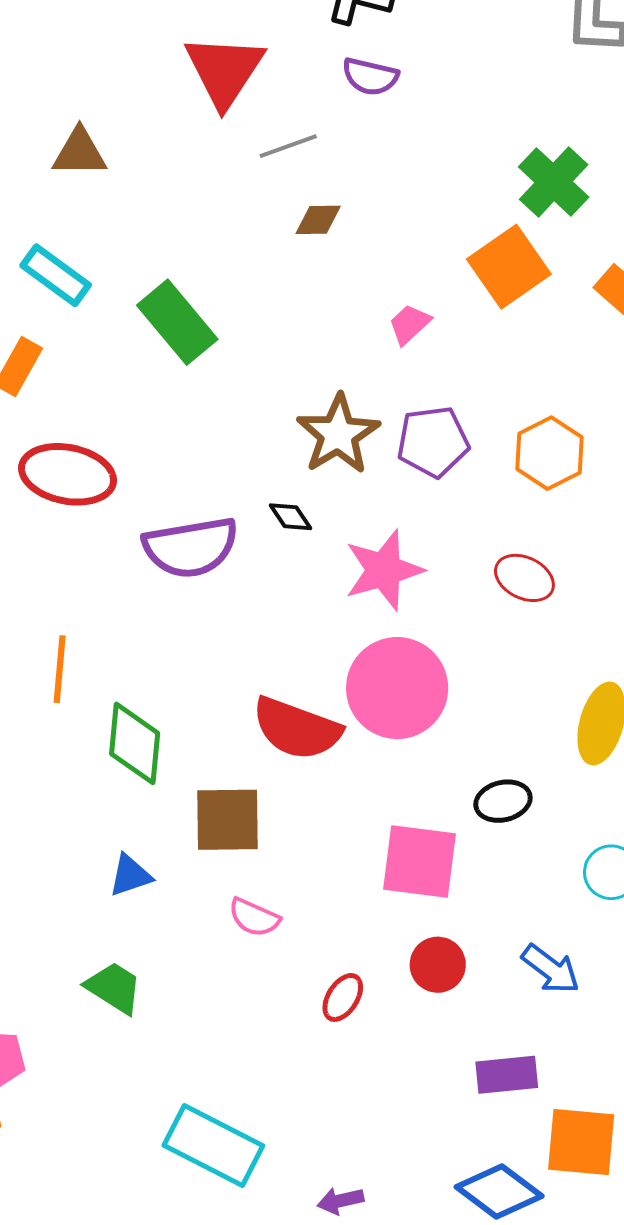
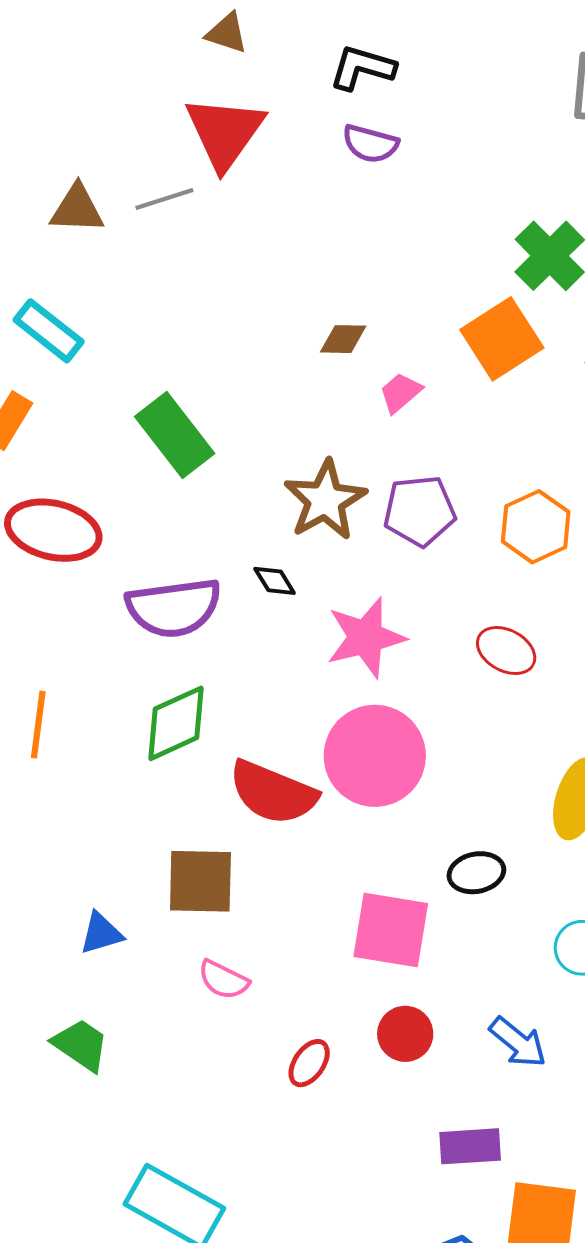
gray line: (288, 146) -> (164, 199), moved
brown diamond: (318, 220) -> (343, 339), moved
green rectangle: (177, 322) -> (175, 435), moved
green diamond: (135, 743) -> (176, 723), moved, turned 58

